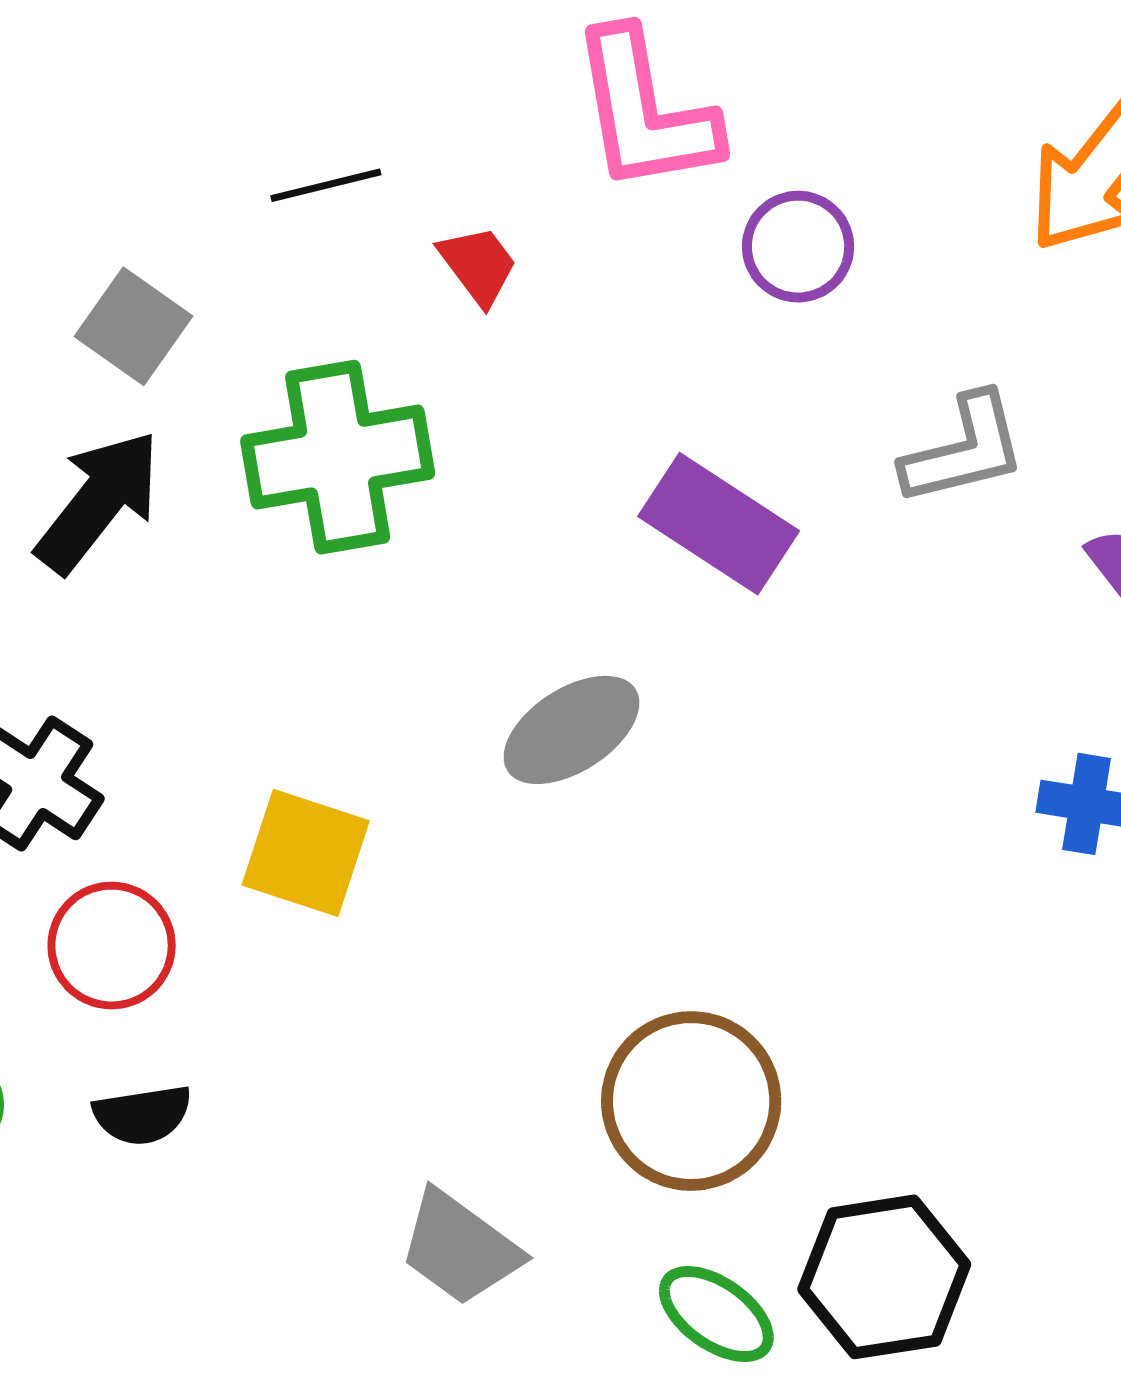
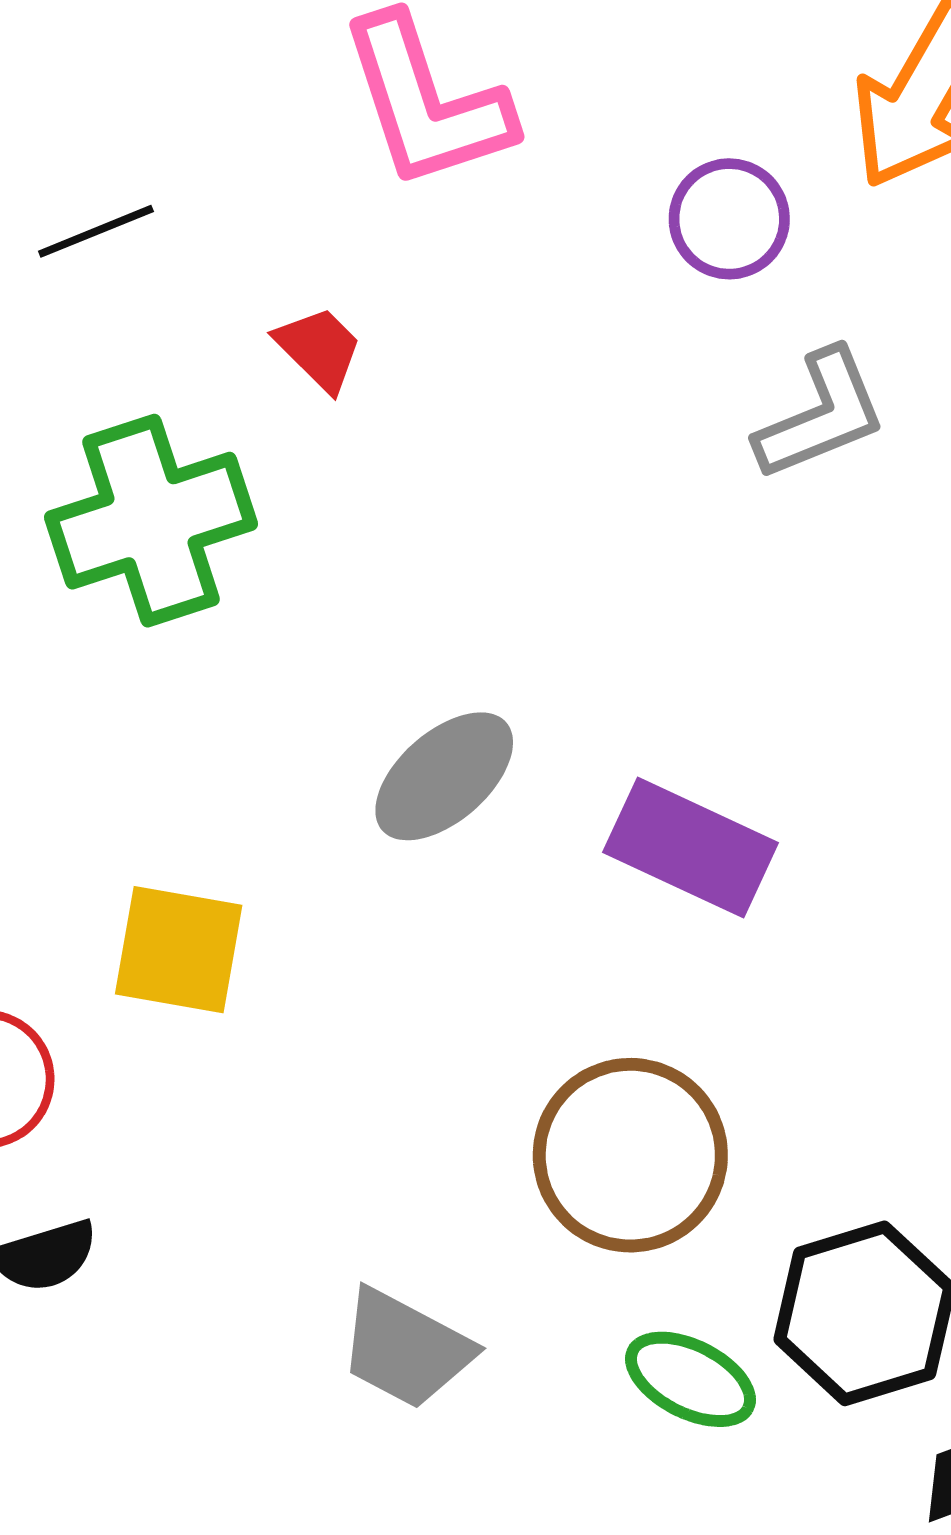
purple circle: (798, 247) -> (729, 219), moved
red trapezoid: (478, 265) -> (319, 349), moved
purple rectangle: (719, 524) -> (691, 847), moved

